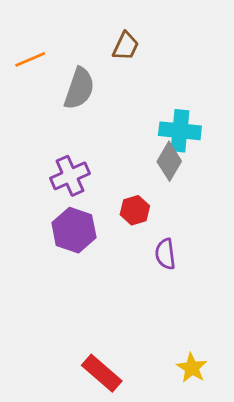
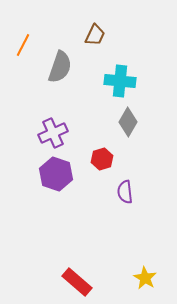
orange line: (30, 59) -> (23, 45), turned -40
cyan cross: (180, 131) -> (120, 81), moved

